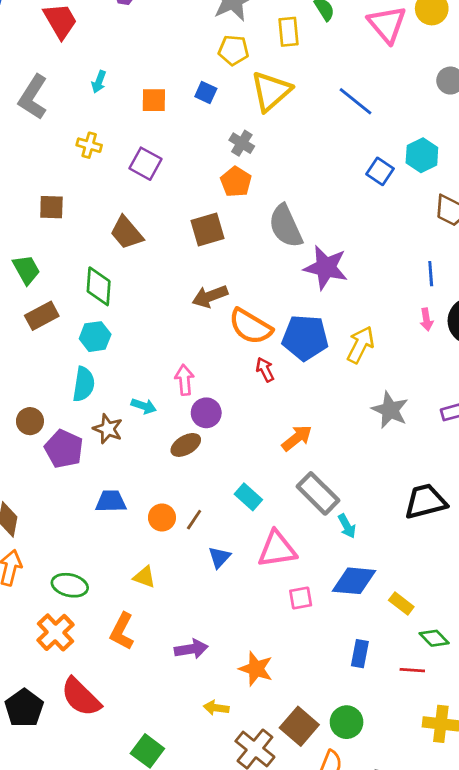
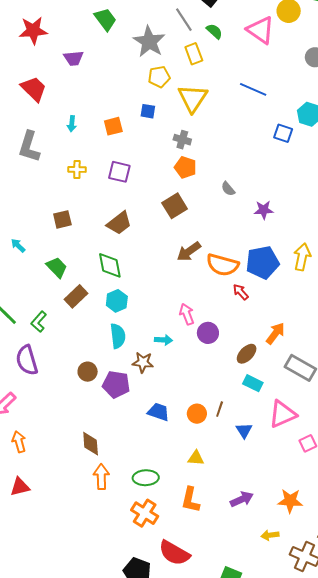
gray semicircle: (286, 226) -> (228, 189), size x0.5
brown trapezoid: (127, 233) -> (119, 223), turned -72
purple star: (326, 267) -> (264, 210), size x0.6
brown ellipse: (186, 445) -> (247, 354), moved
blue trapezoid: (111, 501) -> (158, 412), turned 35

